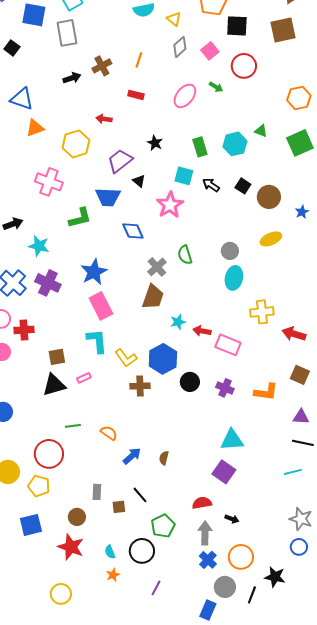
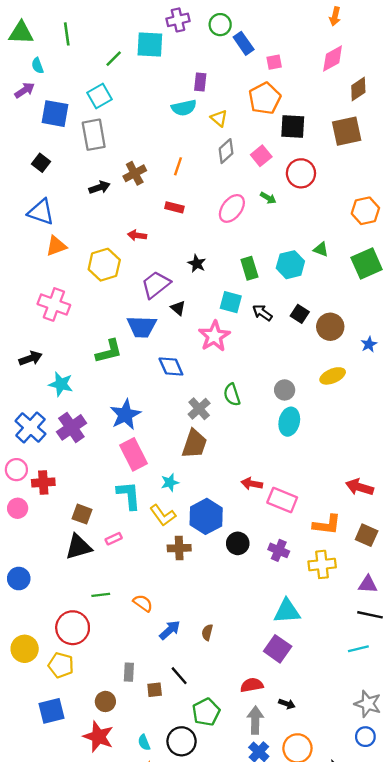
black square: (12, 48) -> (41, 163), moved
pink cross: (49, 182) -> (54, 304), moved
purple cross: (48, 283) -> (71, 427), turned 30
yellow cross: (262, 312) -> (322, 564), moved
cyan star: (178, 322) -> (170, 482), moved
brown square: (57, 357) -> (82, 514), turned 30
orange L-shape: (266, 392) -> (327, 525), moved

